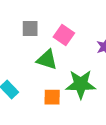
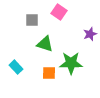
pink square: (64, 35) -> (59, 12), moved

